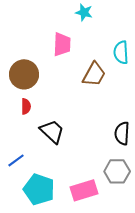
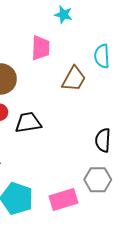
black trapezoid: (52, 131) -> (28, 123), moved, turned -52

